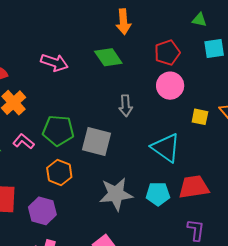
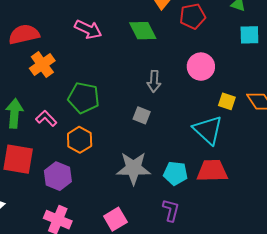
red pentagon: (167, 53) -> (193, 16), moved
pink L-shape: (24, 141) -> (46, 118), moved
gray square: (97, 142) -> (142, 115), moved, size x0.6
cyan triangle: (166, 148) -> (208, 130), moved
purple L-shape: (196, 230) -> (171, 210), moved

